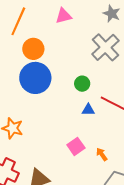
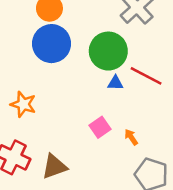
green circle: (82, 84) -> (108, 51), size x2.0

